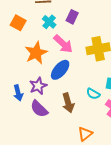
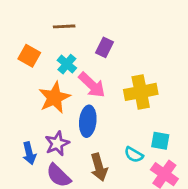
cyan cross: (49, 22) -> (67, 64), moved
blue ellipse: (60, 70) -> (88, 121), turned -35

